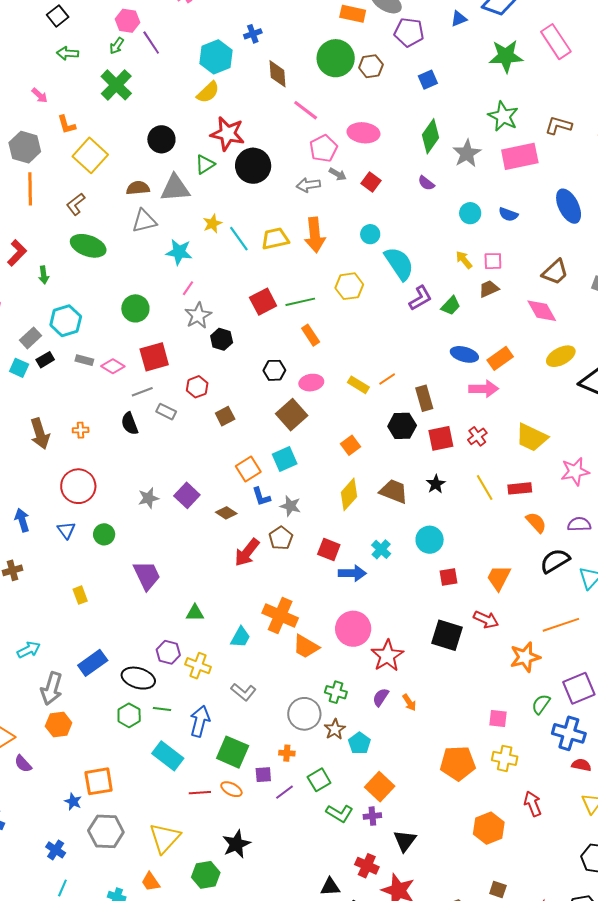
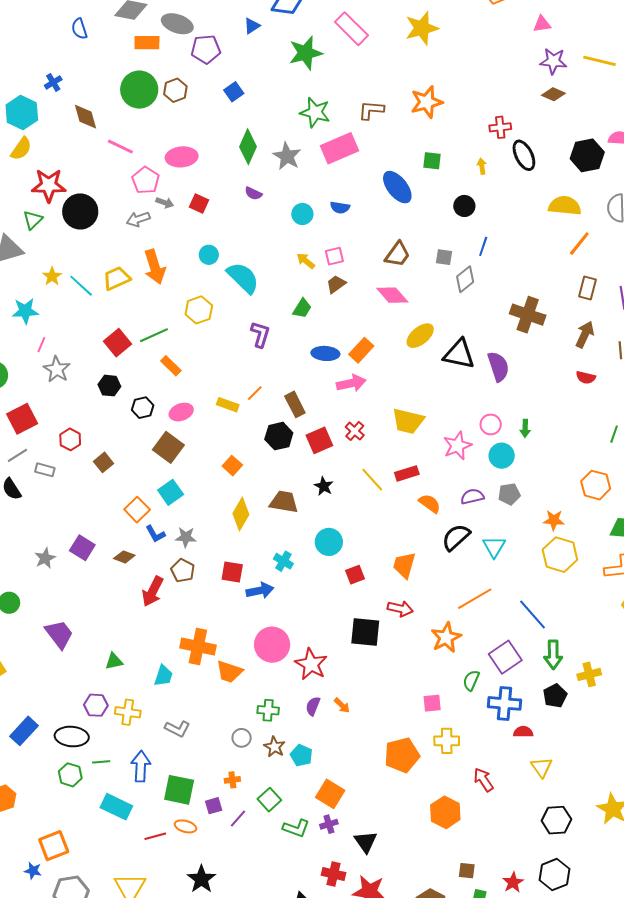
purple L-shape: (420, 298) -> (260, 334), moved, turned -32
black hexagon: (222, 339) -> (109, 386), moved
gray circle: (304, 714) -> (242, 738), size x0.6

